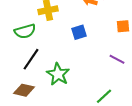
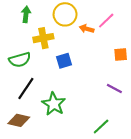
blue square: (79, 32) -> (64, 61), moved

